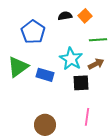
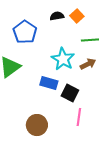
blue rectangle: (45, 75) -> (49, 83), moved
black square: (81, 83) -> (70, 93), moved, turned 30

